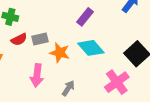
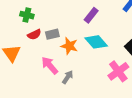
pink arrow: (37, 75) -> (50, 65), turned 132
gray arrow: (68, 88) -> (68, 77), moved

